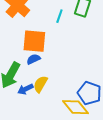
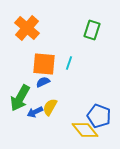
cyan line: (59, 16) -> (69, 63), moved

